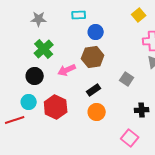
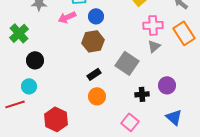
green cross: (44, 49) -> (19, 33), moved
pink arrow: (67, 70) -> (67, 17), moved
gray square: (127, 79) -> (127, 63), size x1.6
red hexagon: (56, 107) -> (56, 119), moved

